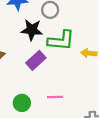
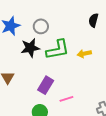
purple rectangle: (36, 60) -> (46, 85), moved

